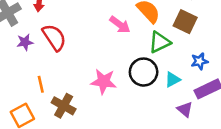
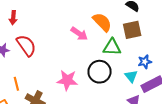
brown square: (185, 22) -> (132, 30), turned -36
green triangle: (160, 42) -> (112, 47), turned 30
cyan triangle: (173, 80) -> (131, 76), moved, turned -40

